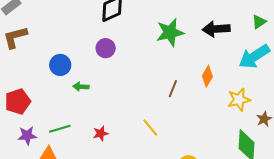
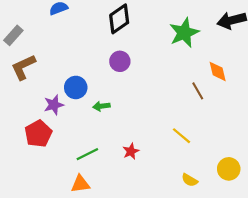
orange diamond: (207, 76) -> (218, 71), moved, turned -35
brown line: (173, 89) -> (198, 91), turned -42
purple star: (27, 136) -> (54, 105), moved

